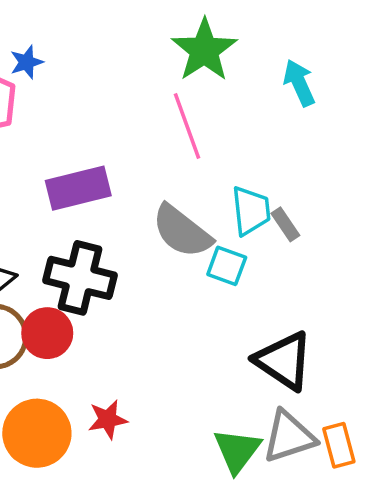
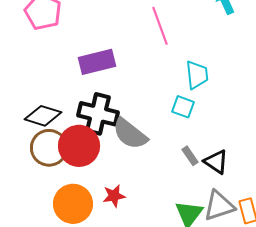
gray rectangle: (285, 224) -> (190, 156), moved
gray semicircle: (182, 231) -> (130, 134), moved
red circle: (47, 333) -> (79, 146), size x1.4
black triangle: (284, 361) -> (216, 162), size x0.7

